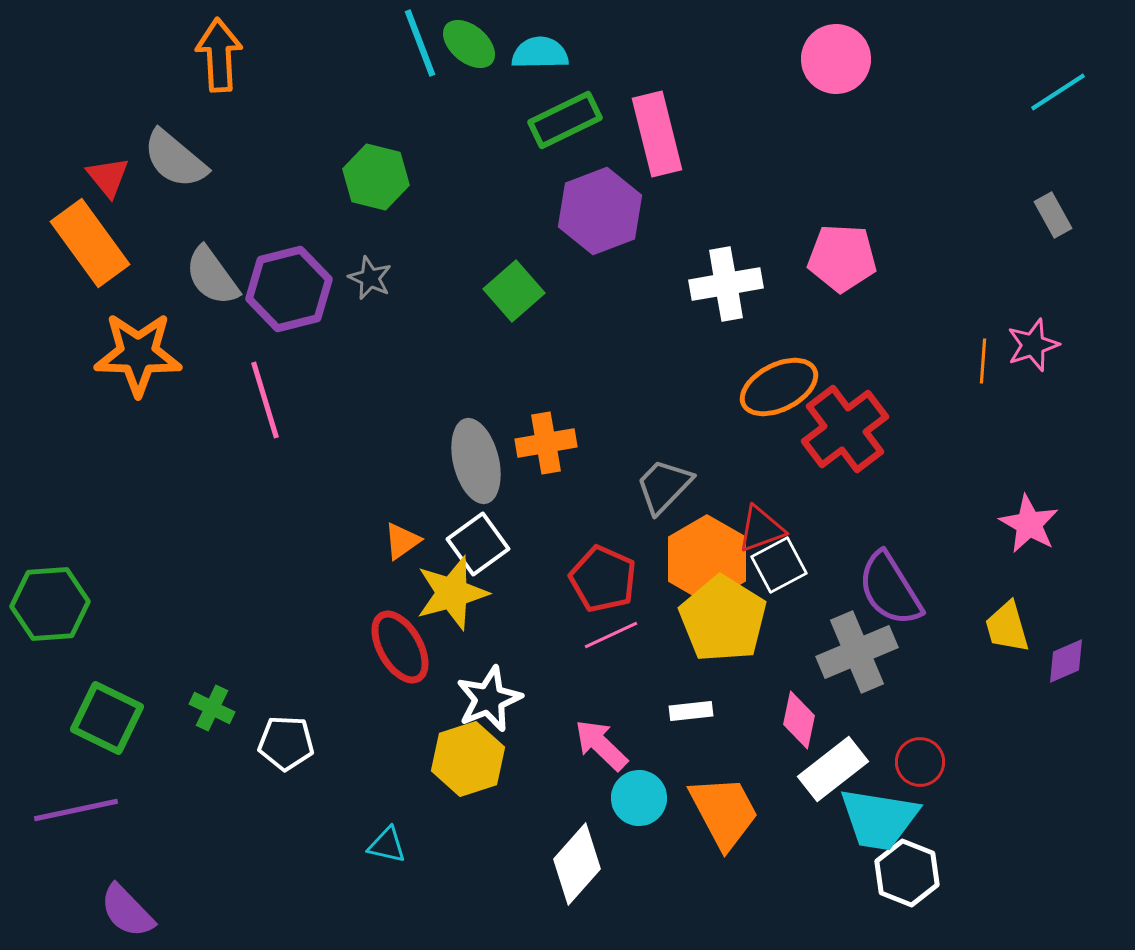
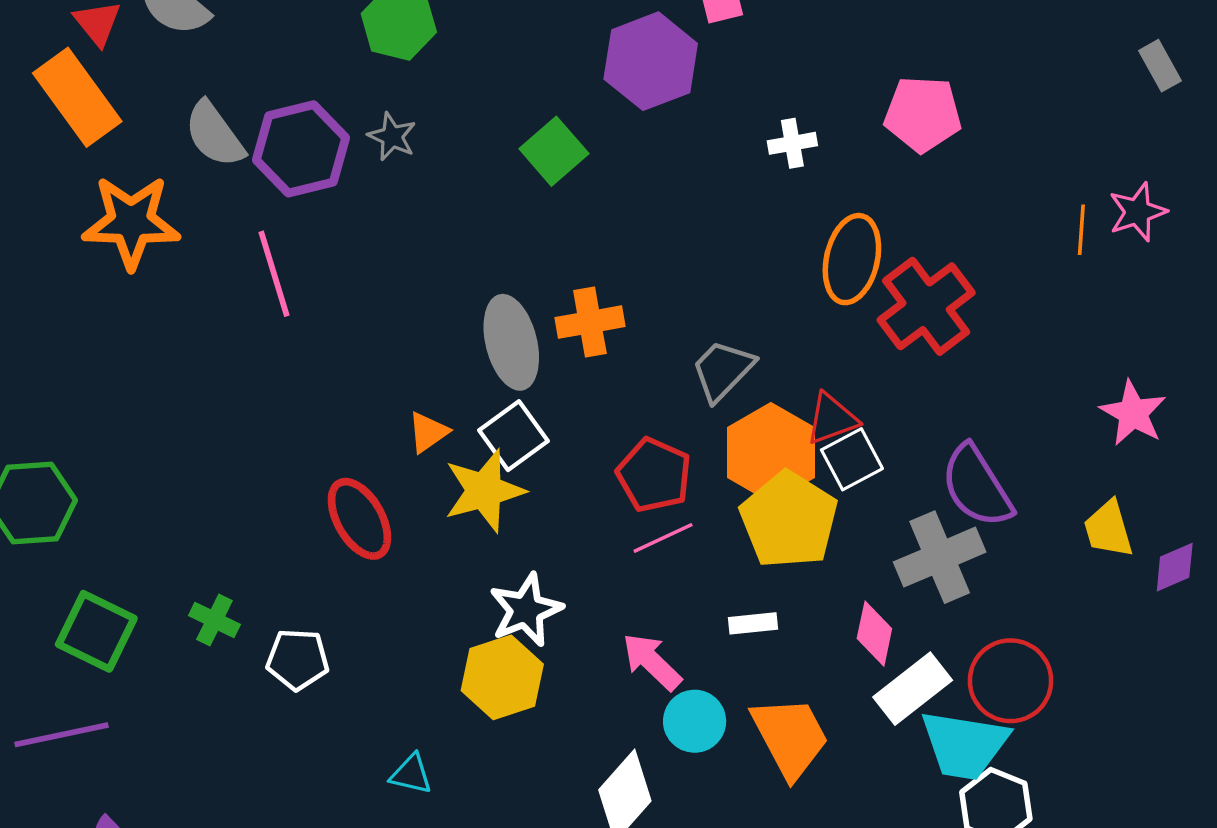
white cross: (726, 284) -> (792, 143), size x0.6
orange ellipse: (779, 387) -> (852, 259), turned -50
red ellipse: (400, 647) -> (359, 519), moved
red circle: (920, 762) -> (1010, 681), size x1.5

